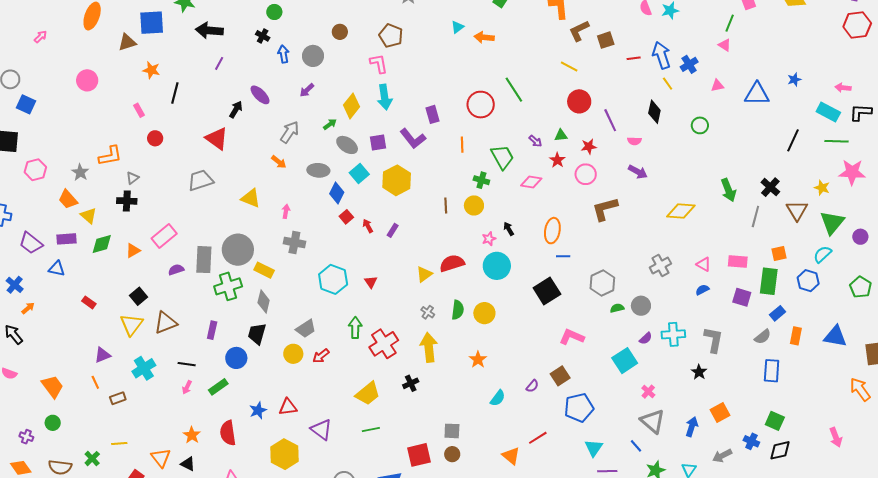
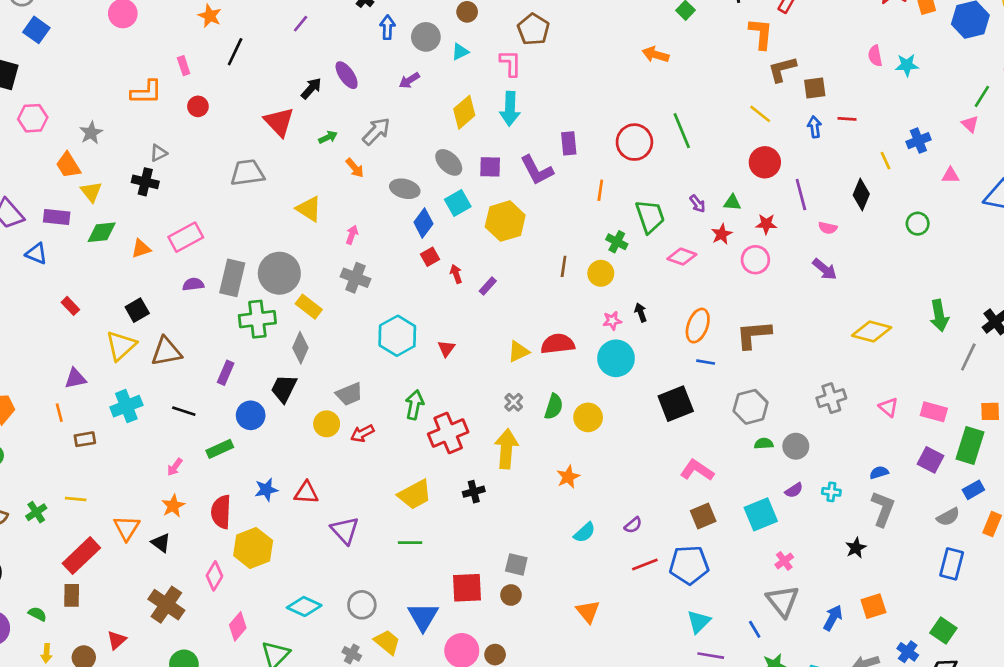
cyan triangle: (457, 27) -> (460, 52), moved
blue arrow: (661, 55) -> (815, 127), moved, size x0.6
green arrow: (330, 124) -> (328, 137), moved
orange L-shape: (110, 156) -> (146, 92), moved
brown L-shape: (605, 209) -> (754, 335), moved
blue semicircle: (702, 290) -> (879, 472), moved
cyan cross: (673, 334) -> (831, 492), size x0.6
brown square: (560, 376) -> (703, 516), moved
pink arrow: (187, 387) -> (175, 467), moved
red line: (538, 438) -> (645, 564), moved
yellow hexagon: (284, 454) -> (253, 548), moved

